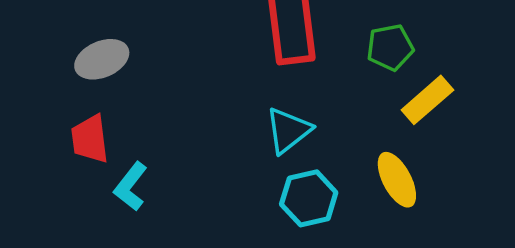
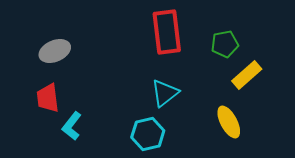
cyan hexagon: (309, 198) -> (148, 134), moved

